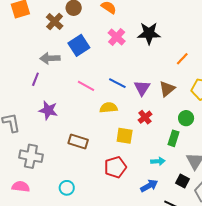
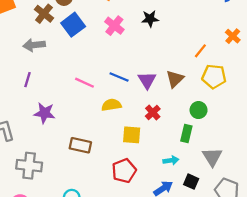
black star: (149, 33) -> (150, 19), size x0.7
blue square: (79, 45) -> (73, 25), moved
gray arrow: (50, 58) -> (34, 45), moved
orange line: (182, 59) -> (200, 51), moved
black square: (183, 181) -> (191, 182), moved

